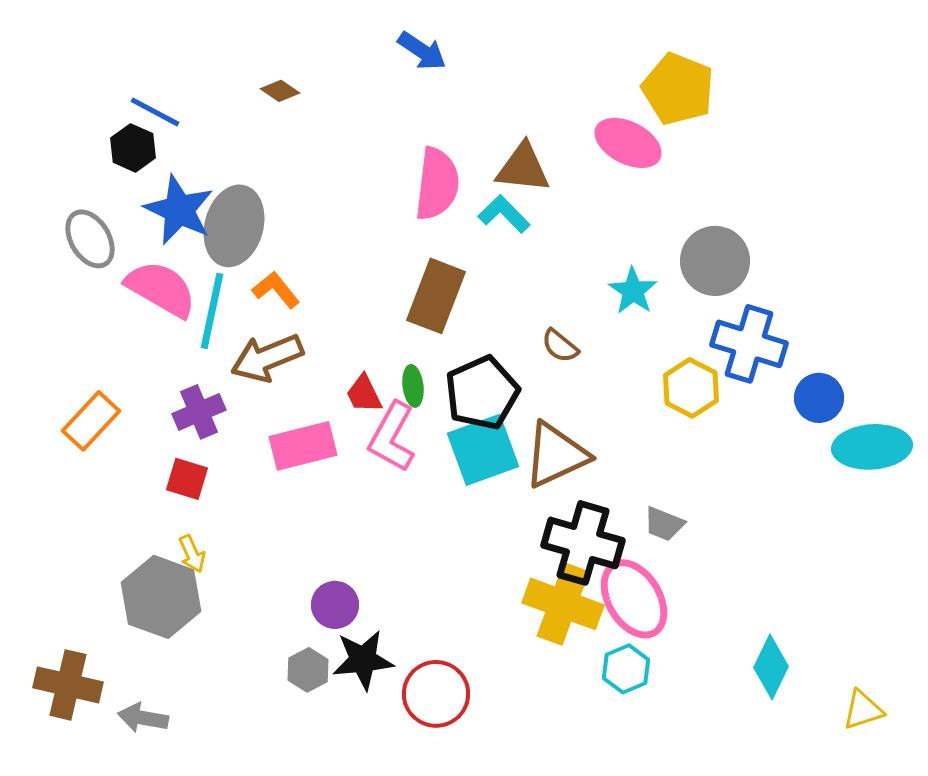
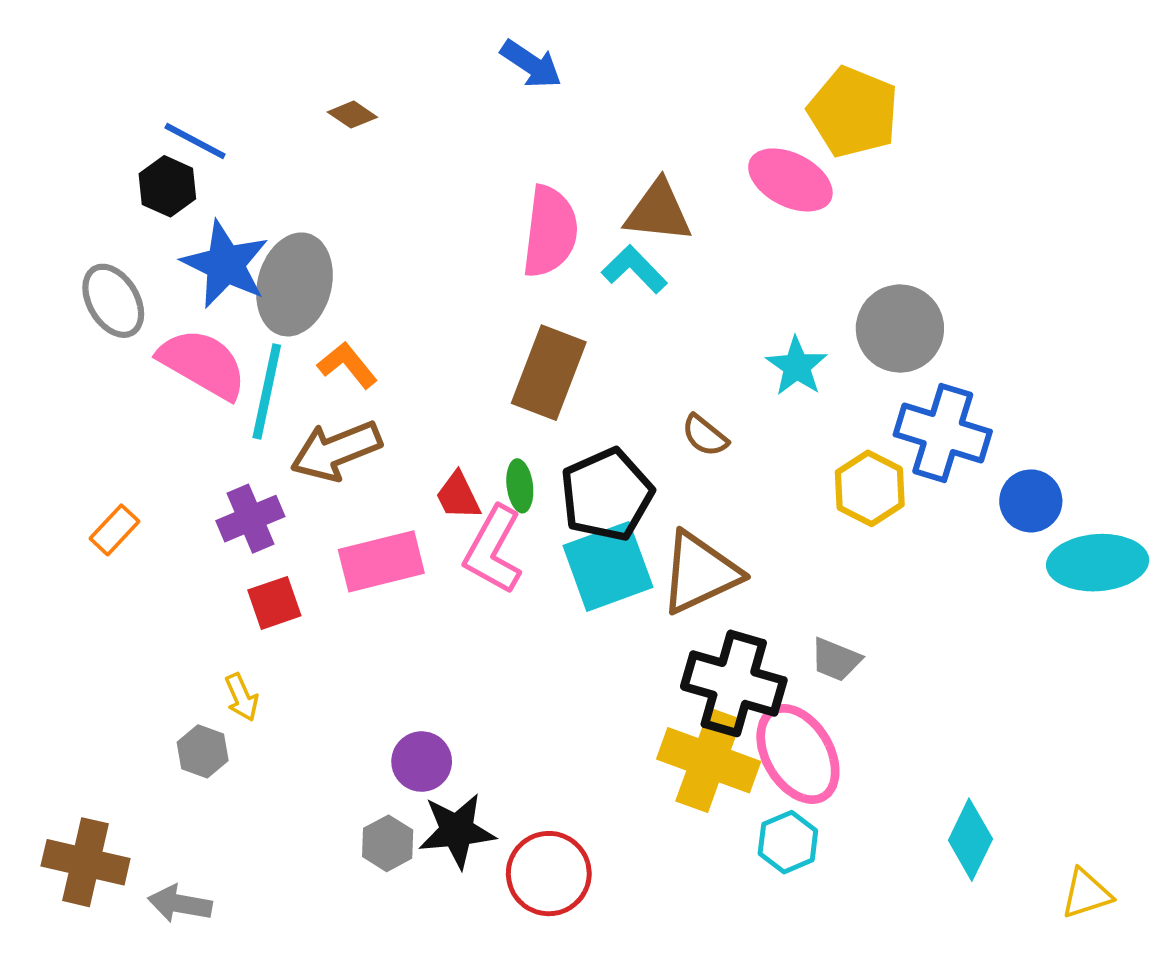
orange rectangle: (91, 421) -> (115, 530), size x0.7
red square: (187, 479) -> (274, 603), moved, turned -36
gray hexagon: (161, 597) -> (203, 751), size x0.5

